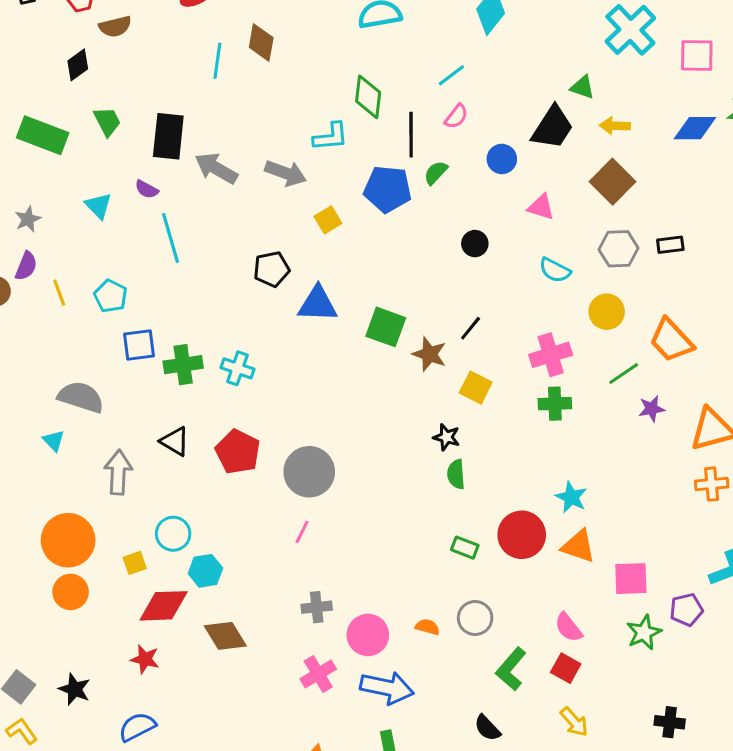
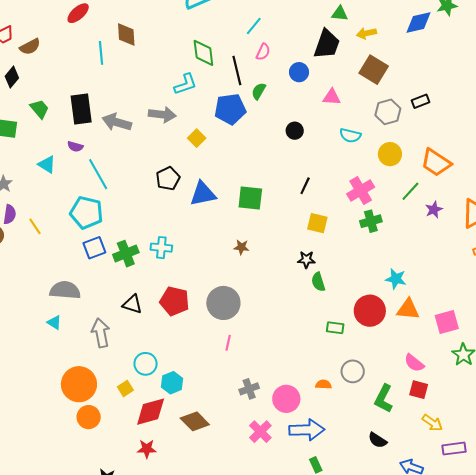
cyan pentagon: (110, 296) -> (86, 213), moved, size x1.5
brown star: (429, 354) -> (241, 247), moved, size x0.7

